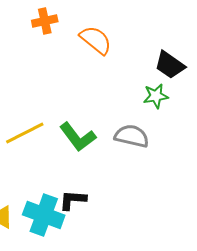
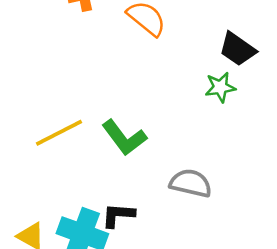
gray semicircle: (132, 136) -> (191, 183), moved

